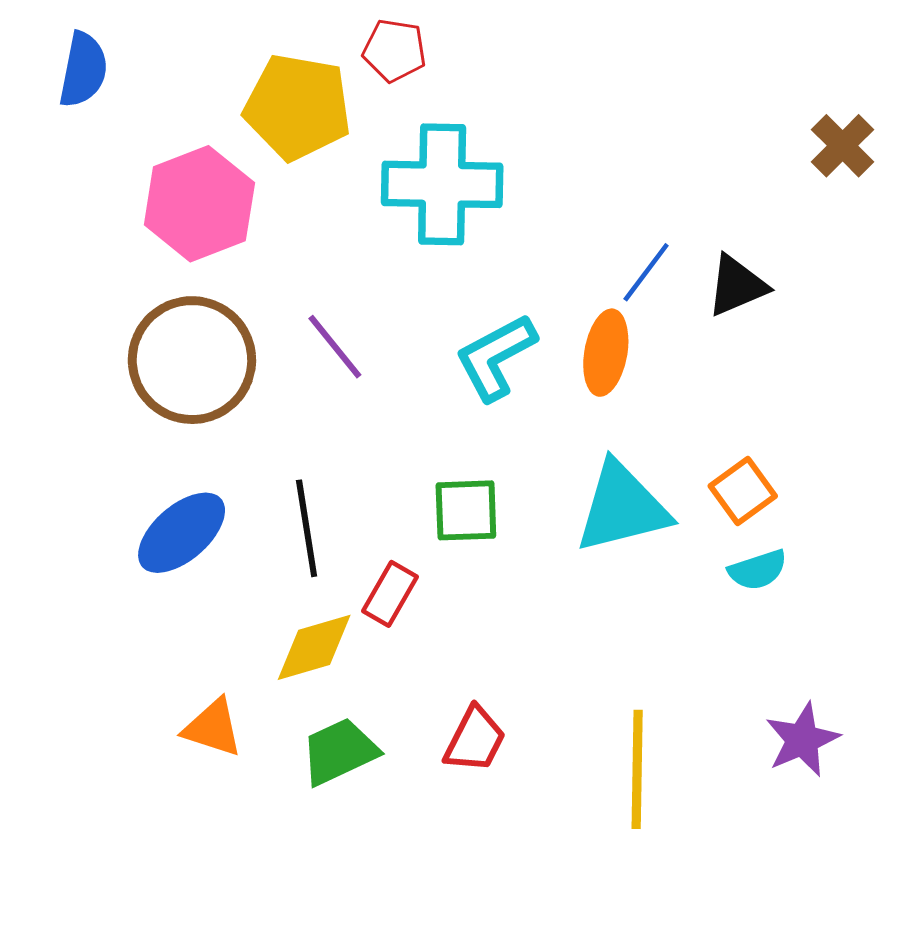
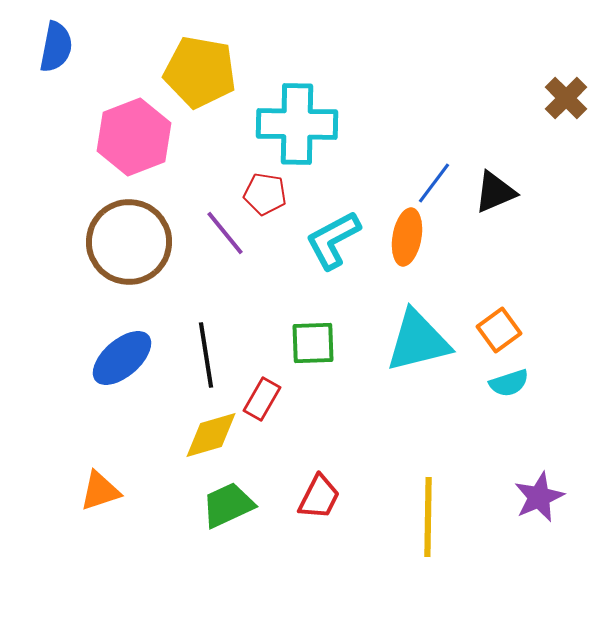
red pentagon: (394, 50) -> (265, 194), moved
orange triangle: (213, 728) -> (100, 491), moved, turned -36

